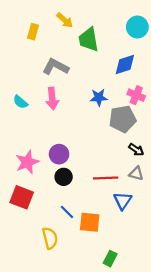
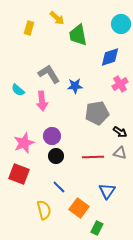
gray L-shape: (56, 67) -> (49, 74), moved, turned 30
pink cross: (136, 95) -> (120, 84), turned 35
blue star: (99, 97) -> (75, 86), moved
pink arrow: (52, 99) -> (42, 101), moved
gray pentagon: (123, 119) -> (97, 113), moved
blue triangle: (123, 201) -> (107, 191), moved
orange square: (90, 222) -> (79, 208), moved, turned 30

